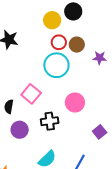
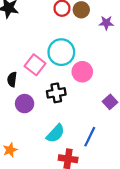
cyan circle: (56, 65) -> (61, 52), moved

